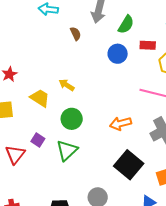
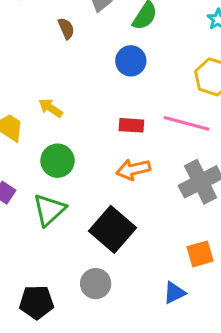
red rectangle: (148, 45) -> (131, 125), moved
black square: (129, 165) -> (112, 229), moved

